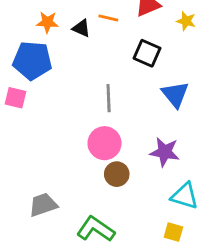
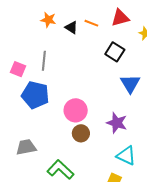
blue pentagon: (32, 61) -> (35, 95), moved
gray line: (109, 98) -> (44, 61), moved

